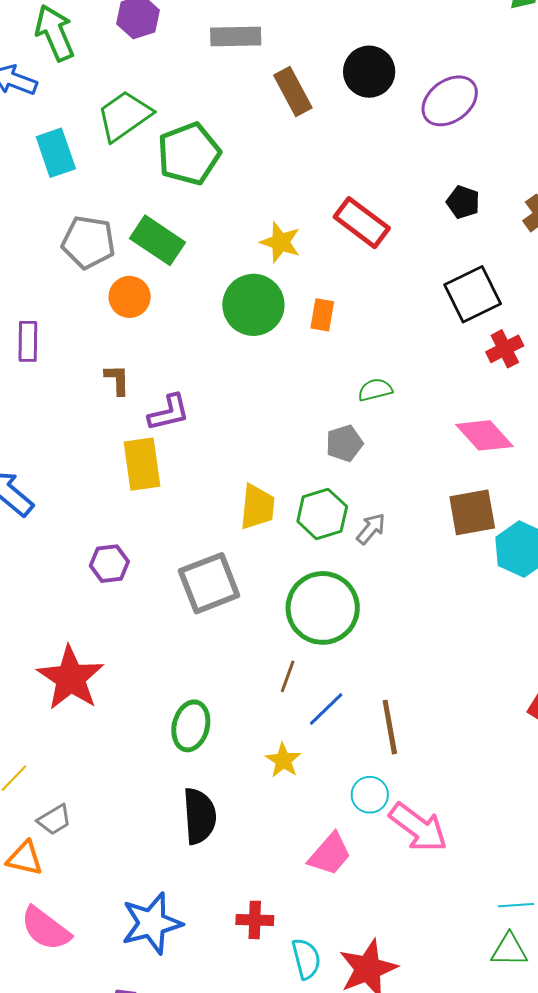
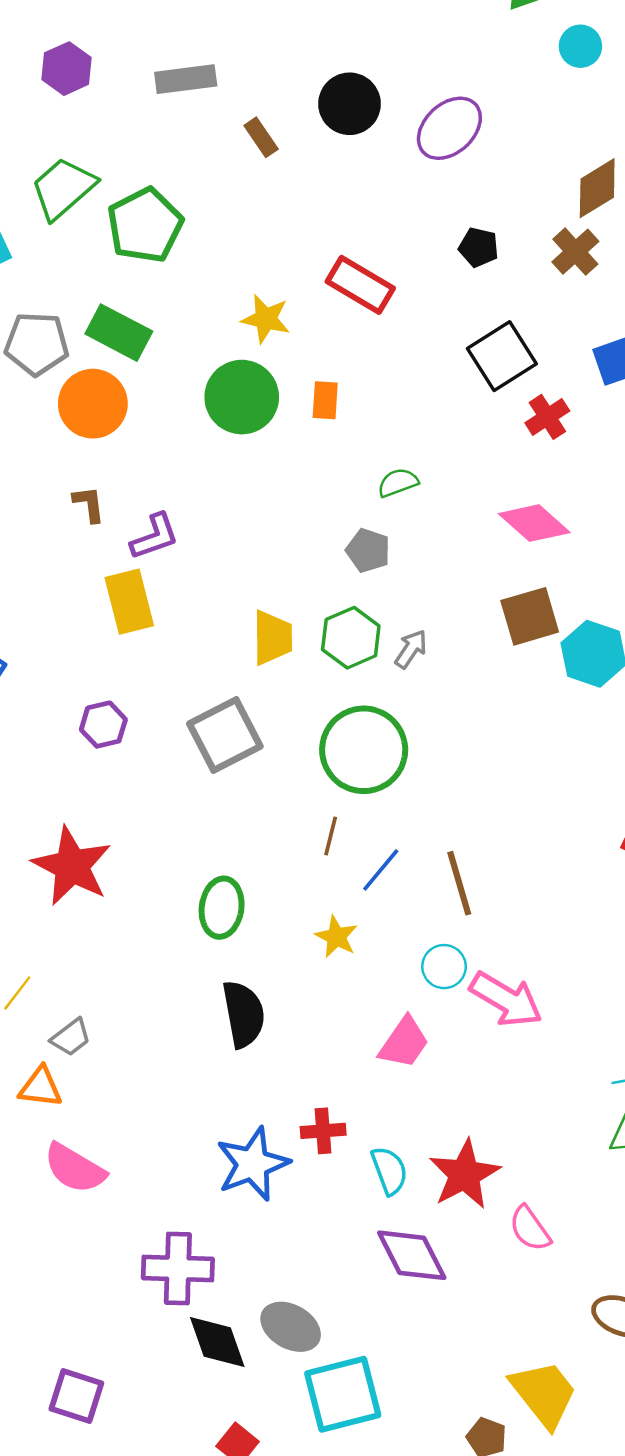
brown rectangle: (293, 91) -> (261, 137), size x0.7
orange circle: (130, 297) -> (93, 404), size x1.4
gray pentagon: (344, 443) -> (368, 551), turned -30
blue star: (152, 923) -> (253, 1164), moved

